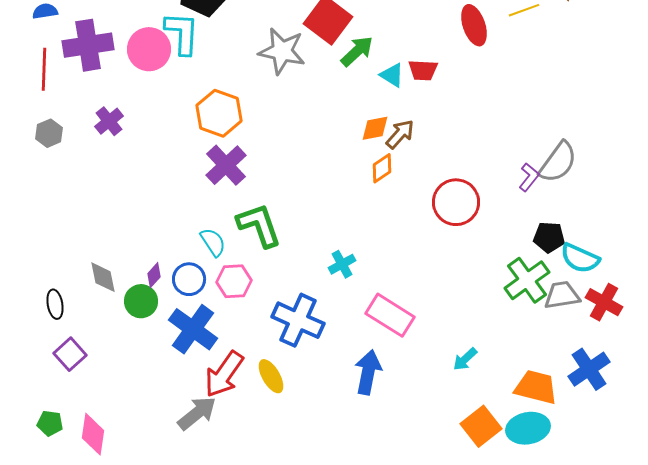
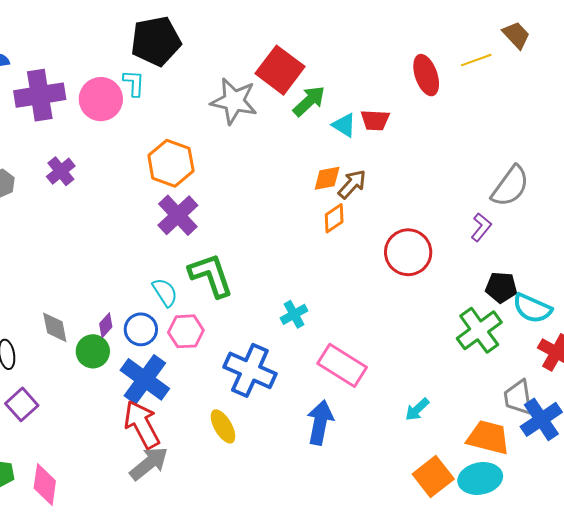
cyan L-shape: (182, 33) -> (134, 83), size x0.6
gray semicircle: (558, 162) -> (510, 186), moved
gray trapezoid: (562, 295) -> (518, 397), moved, turned -90
red arrow: (224, 374) -> (142, 424), moved, turned 117

